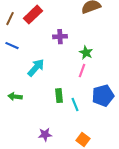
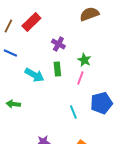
purple cross: (60, 37) -> (58, 44), turned 32
cyan arrow: (36, 68) -> (34, 75), turned 78
green rectangle: (59, 96) -> (57, 69), moved

